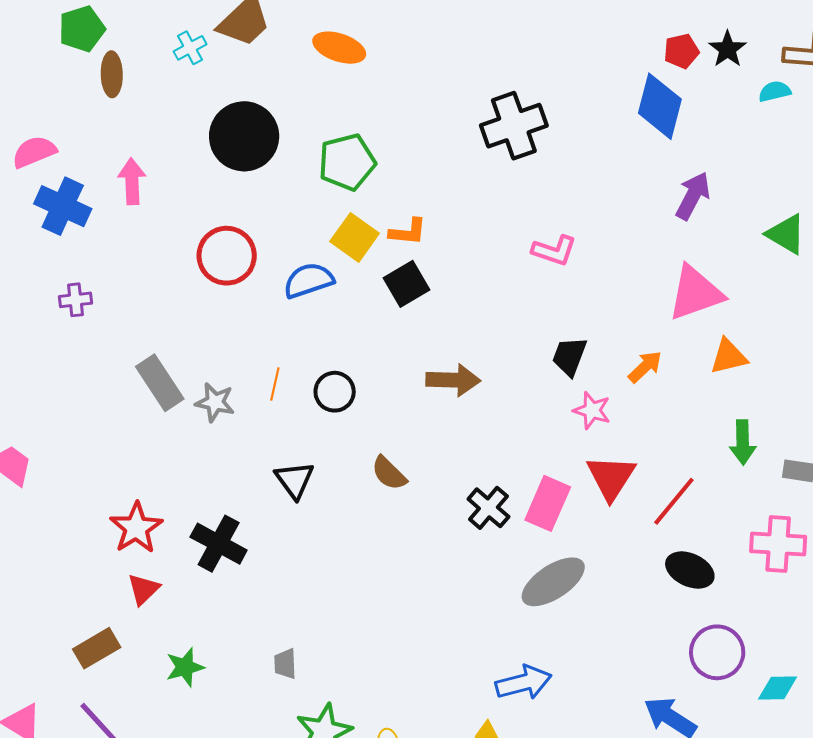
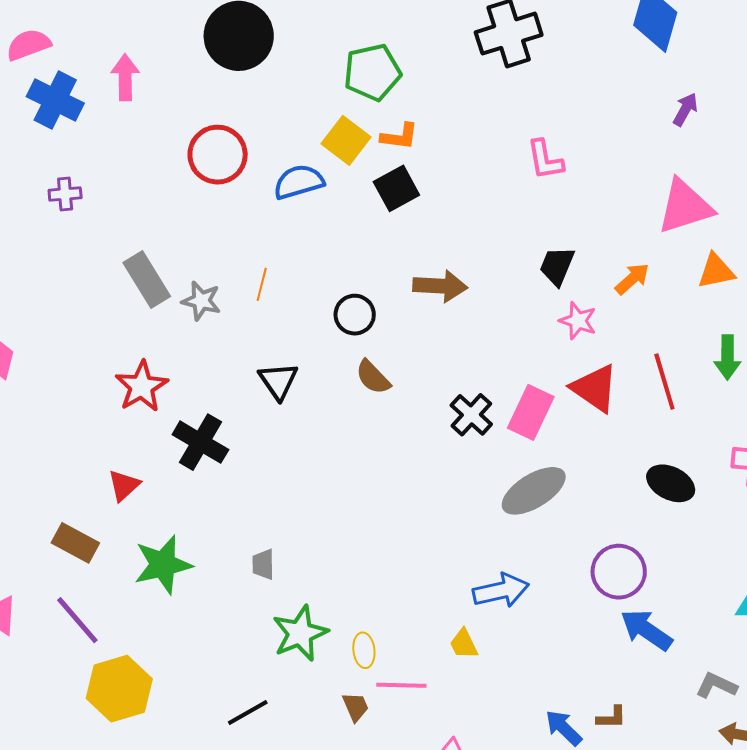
green pentagon: (347, 162) -> (372, 72), moved
purple arrow: (693, 196) -> (685, 109), size x0.7
pink L-shape: (554, 251) -> (545, 160), turned 60
black circle: (335, 392) -> (355, 315), moved
red triangle: (611, 477) -> (595, 388), turned -30
red line: (674, 501) -> (664, 382), moved, turned -58
red star: (136, 528) -> (142, 386), moved
brown rectangle: (97, 648) -> (75, 543), turned 57
purple circle: (717, 652) -> (619, 572), moved
green star: (185, 667) -> (163, 565), size x1.5

